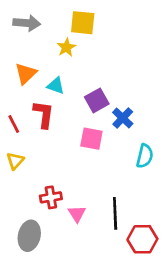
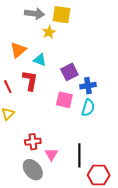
gray arrow: (27, 23) -> (35, 14), moved
blue cross: (123, 118) -> (88, 86), turned 35
cyan semicircle: (145, 156) -> (88, 108), moved
gray ellipse: (29, 236) -> (33, 170), moved, turned -55

